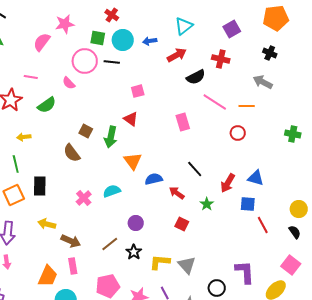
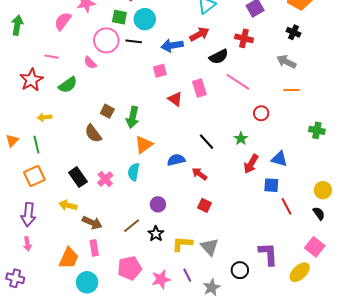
blue arrow: (150, 41) -> (172, 45), moved, size x1.5
orange line: (247, 106) -> (292, 90), moved
red triangle: (131, 119) -> (175, 99), moved
pink rectangle: (183, 122) -> (199, 88), moved
green cross: (293, 134) -> (317, 130), moved
orange triangle: (133, 161) -> (144, 145), moved, turned 30
black line: (195, 169) -> (206, 142), moved
black rectangle: (40, 186) -> (78, 177), moved, turned -36
cyan semicircle: (112, 191) -> (134, 172), turned -60
green star: (207, 204) -> (241, 139), moved

